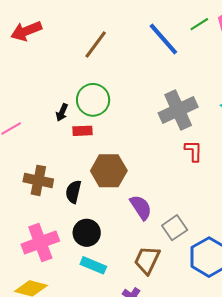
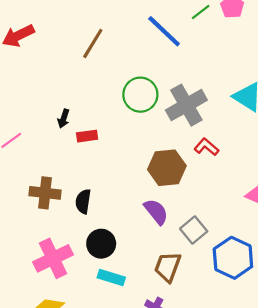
green circle: (93, 100) -> (140, 95), moved
red L-shape: (193, 151) -> (206, 147), turned -45
brown hexagon: (109, 171) -> (167, 168), moved

